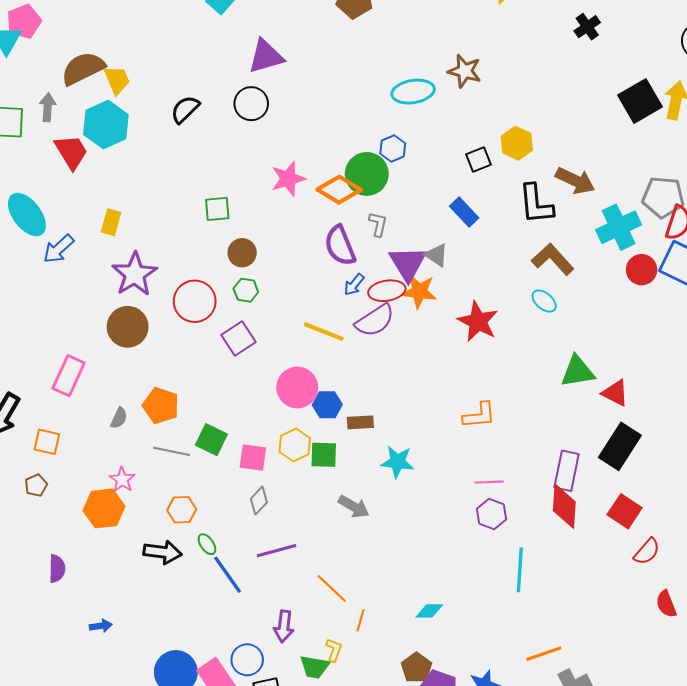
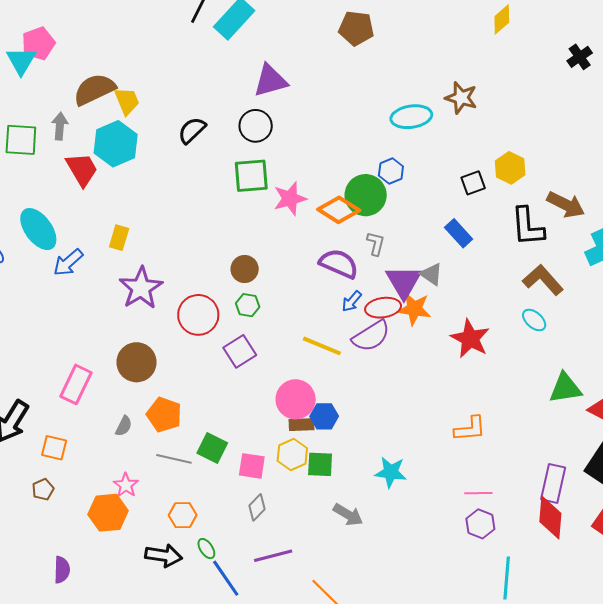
green square: (217, 209) -> (251, 176), moved, size x1.4
purple semicircle: (340, 246) -> (339, 264), turned 135
brown circle: (128, 327) -> (136, 362), moved
brown rectangle: (360, 422) -> (301, 425), moved

